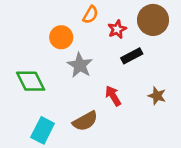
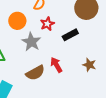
red star: (117, 29) -> (47, 24), moved
brown semicircle: (85, 121) -> (35, 73), moved

